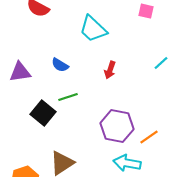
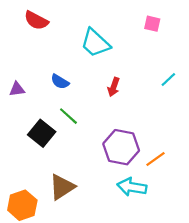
purple triangle: (20, 72) -> (17, 89), size x0.7
green line: (68, 97) -> (68, 116), turned 60

